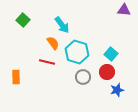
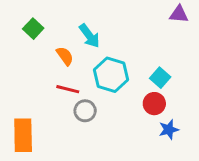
orange semicircle: (53, 43) -> (65, 56), moved
orange rectangle: (16, 77) -> (23, 135), moved, size x1.6
gray circle: (83, 77) -> (85, 111), moved

